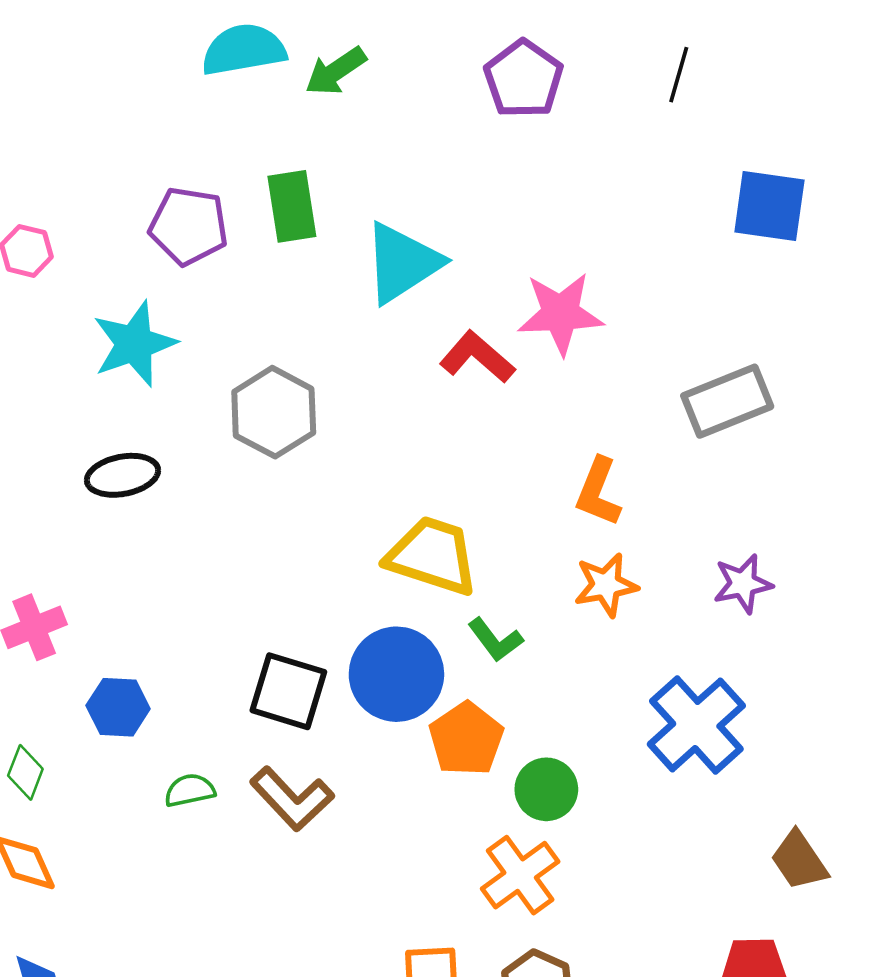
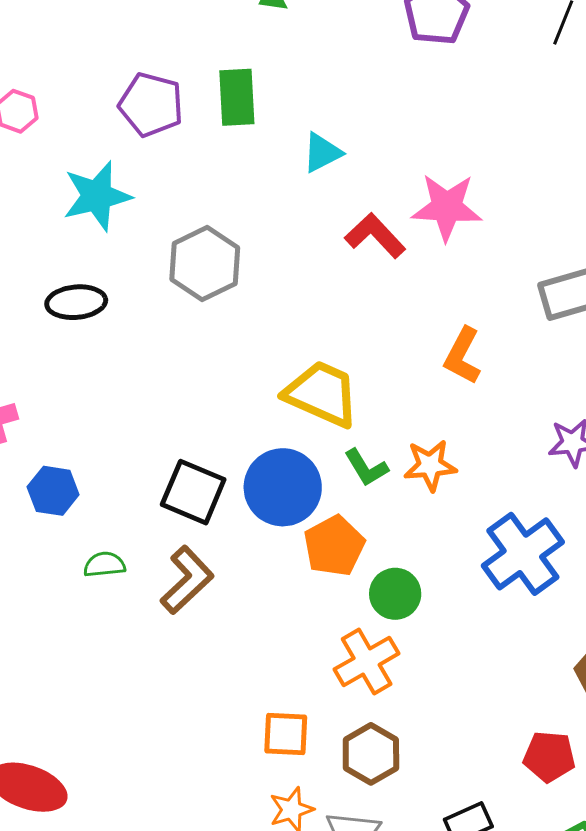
cyan triangle: (402, 263) -> (322, 153), size x0.6
orange star: (606, 585) -> (430, 465), moved
brown L-shape: (292, 799) -> (187, 580), turned -96

